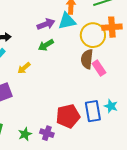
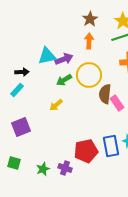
cyan triangle: (67, 21) -> (47, 56), moved
yellow circle: (93, 35) -> (89, 75), moved
yellow arrow: (24, 68) -> (56, 105), moved

